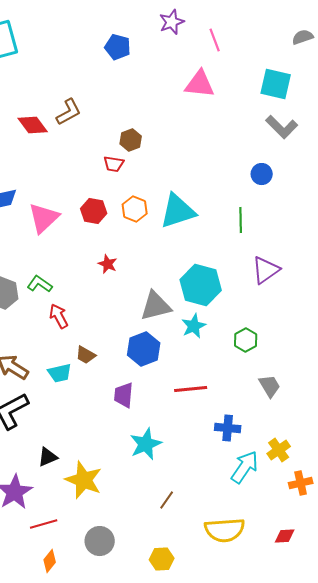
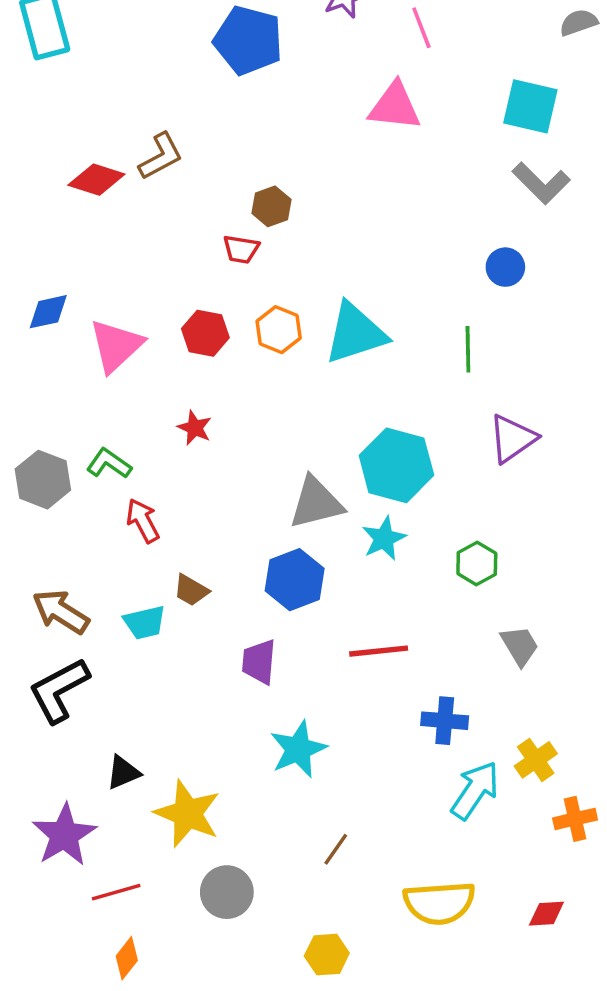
blue pentagon: (118, 47) -> (248, 40), size x1.5
red diamond: (33, 125) -> (96, 180), turned -36
red star: (108, 264) -> (195, 428), moved
gray circle: (100, 541) -> (227, 892), moved

